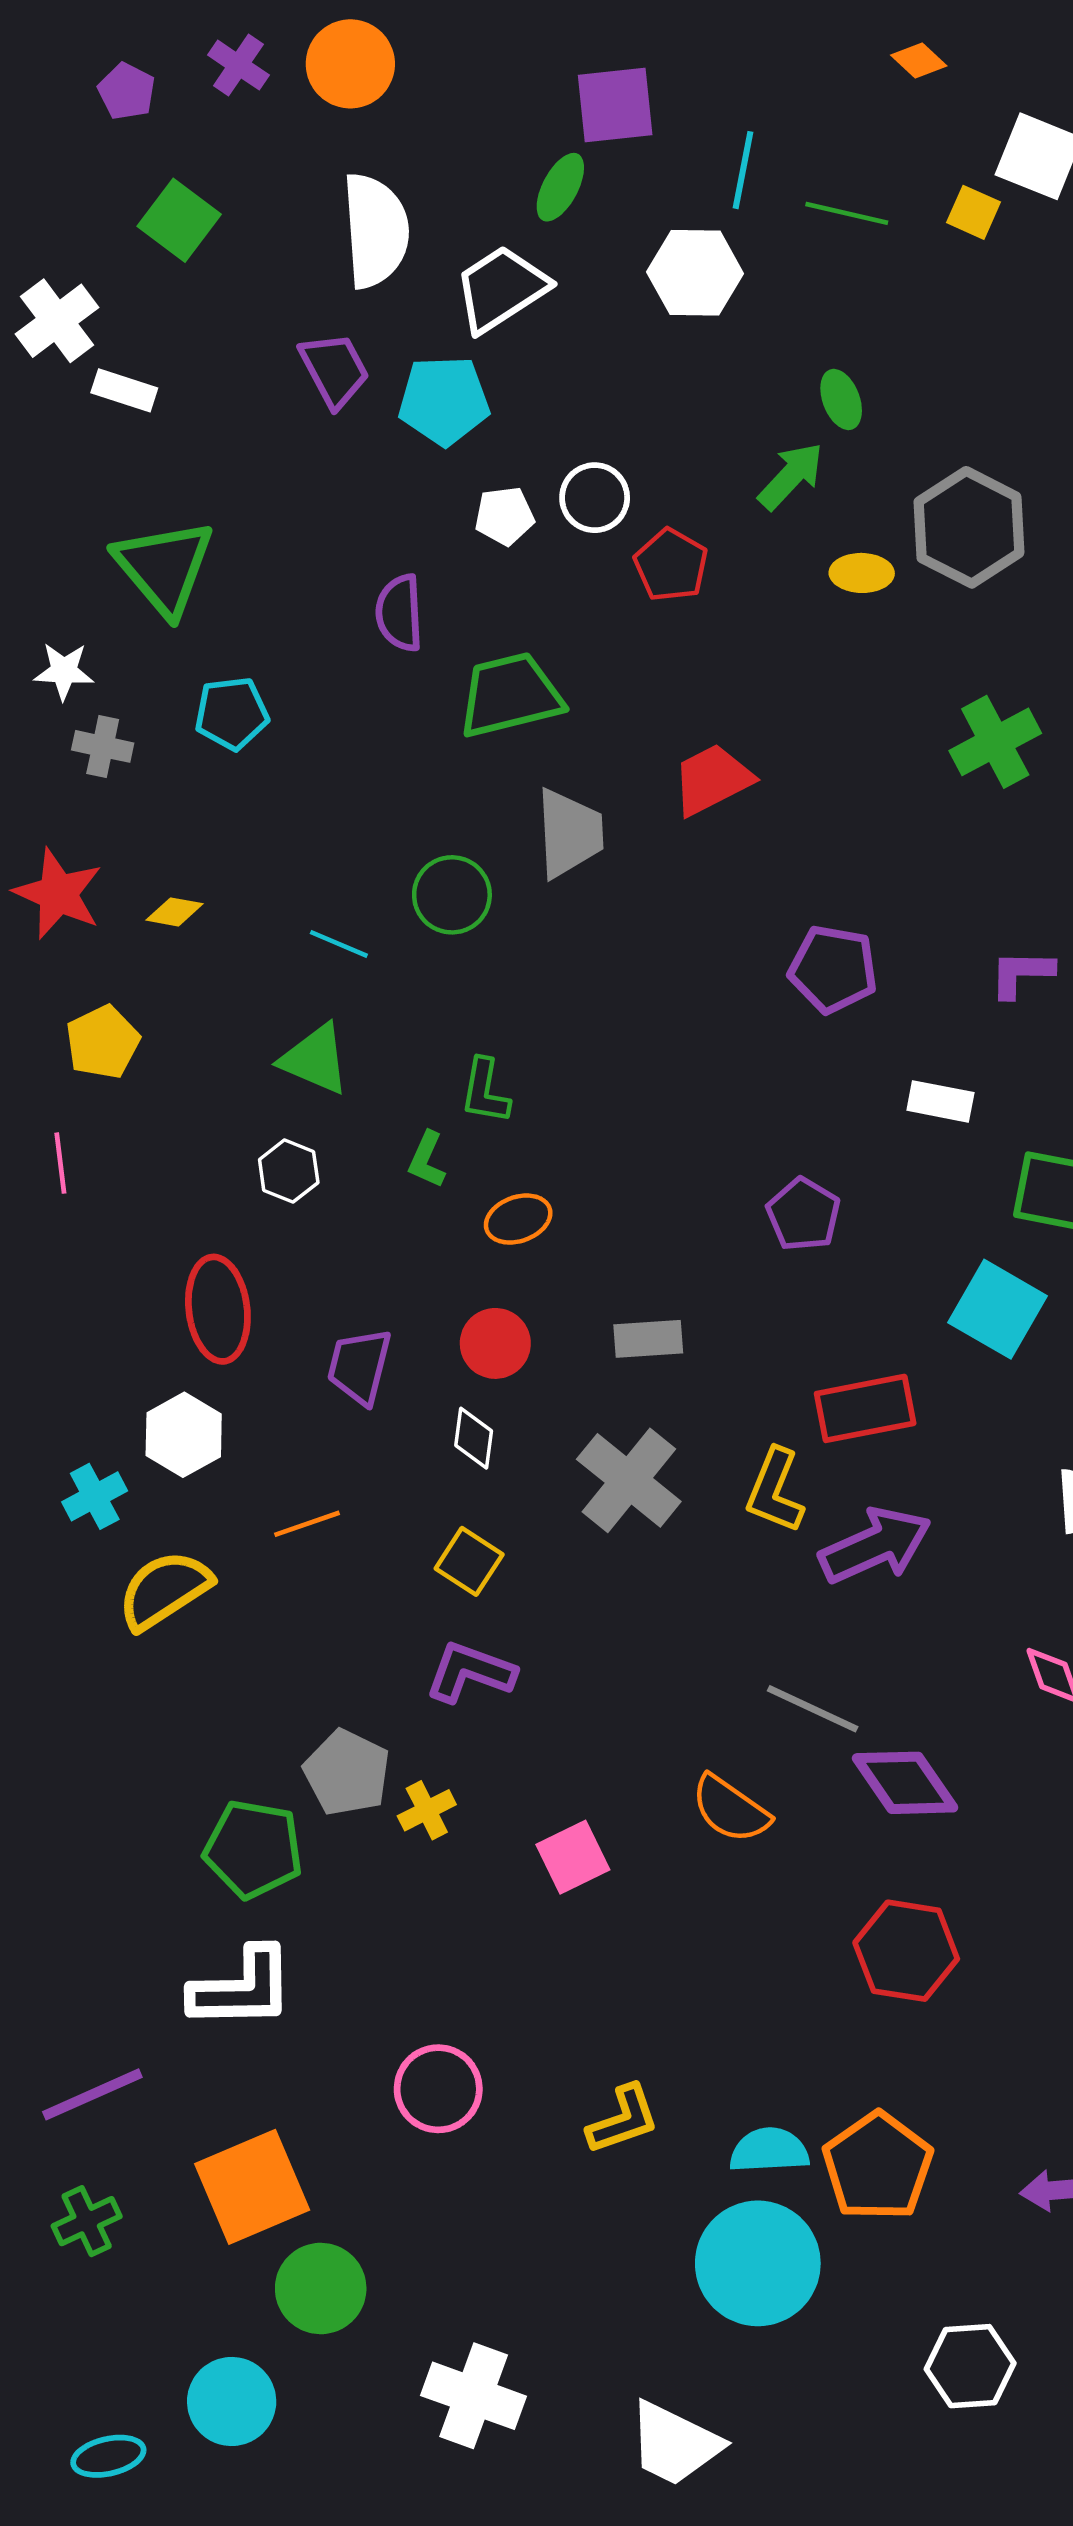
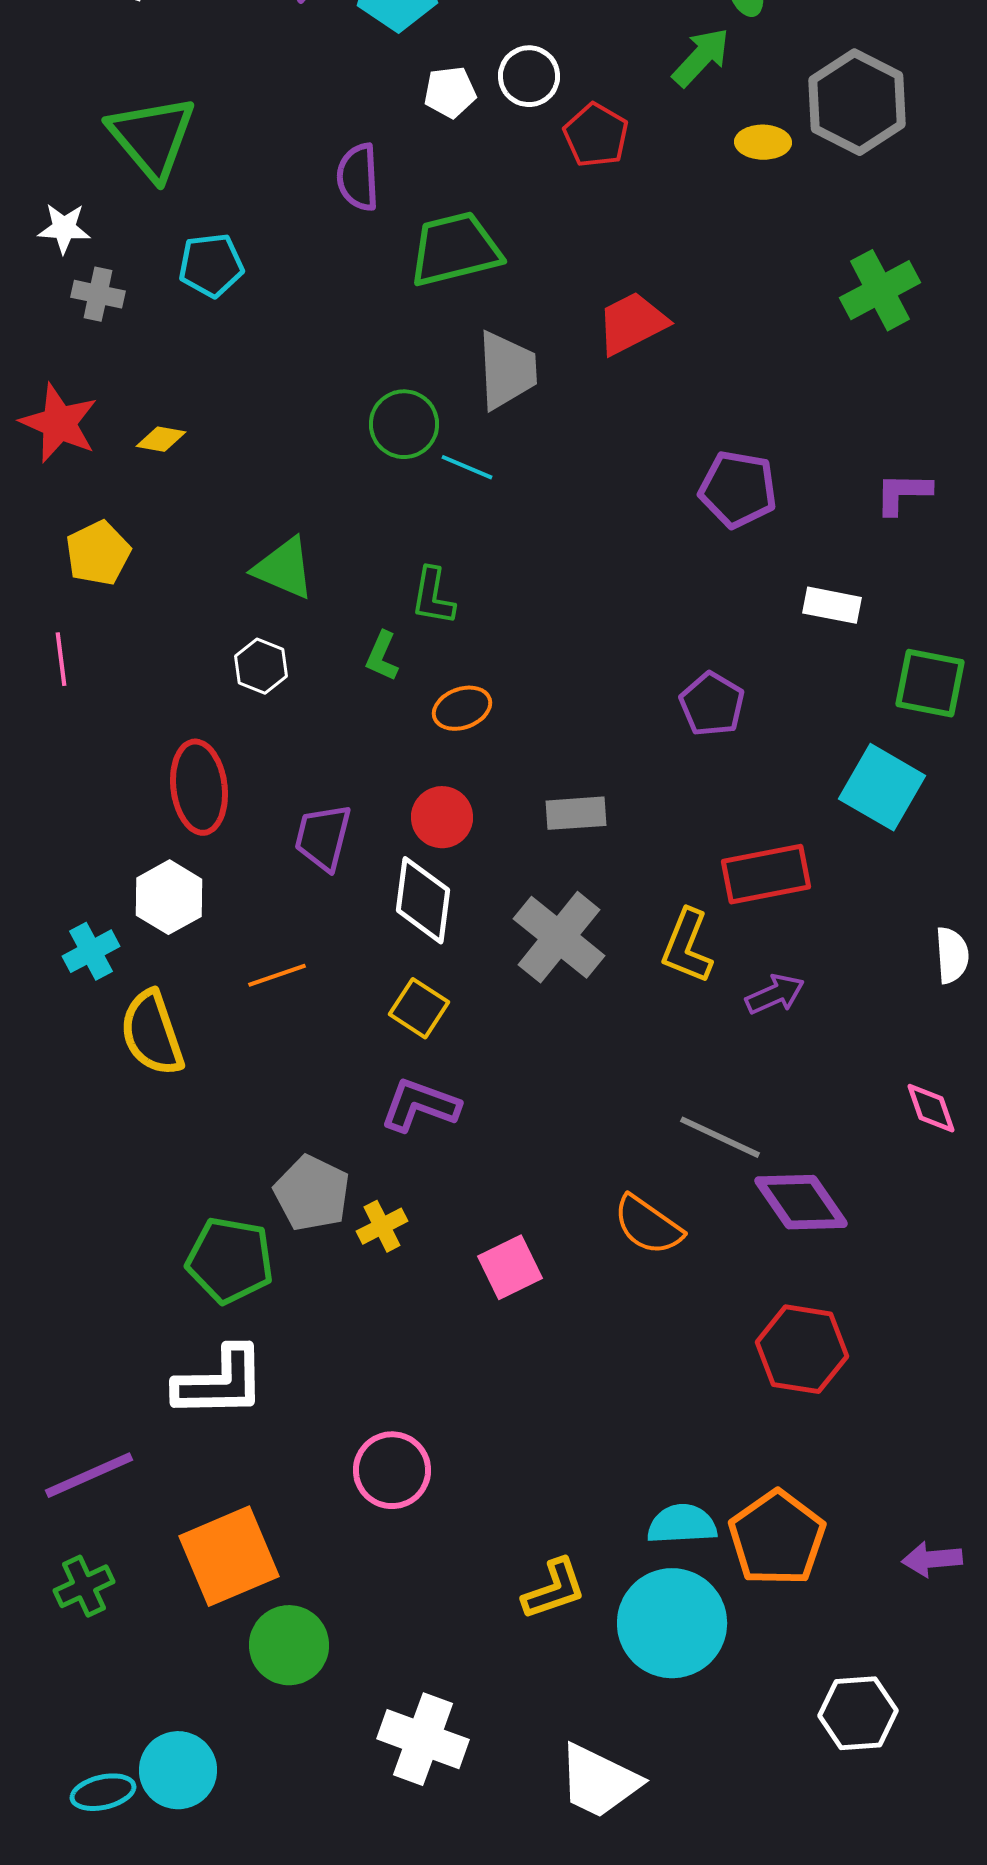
cyan line: (339, 944) -> (467, 467), moved
white diamond: (474, 1438) -> (423, 900), size x1.6
purple arrow: (875, 1545) -> (775, 994), size x0.6
yellow semicircle: (164, 1590) -> (152, 1033), turned -76
yellow L-shape: (623, 2120) -> (554, 1589), moved
cyan circle: (232, 2402) -> (178, 1770), moved

